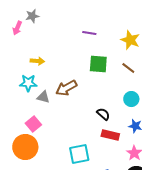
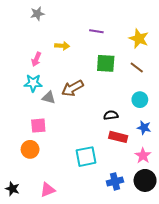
pink arrow: (17, 28) -> (36, 59), moved
yellow arrow: (37, 61) -> (62, 46), moved
black semicircle: (103, 114) -> (111, 115), turned -48
pink square: (33, 124) -> (38, 126), turned 35
orange circle: (25, 147) -> (30, 149), size x0.7

